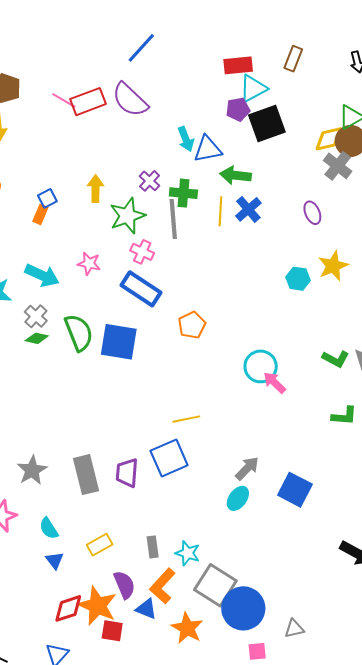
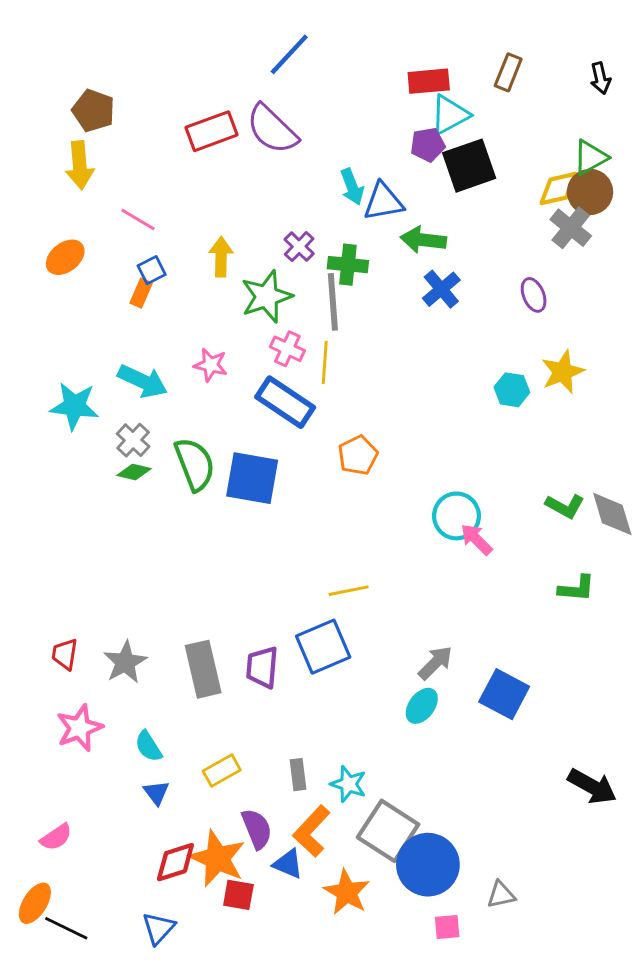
pink line: (64, 100) -> (138, 219), moved
yellow line: (220, 211) -> (325, 362), moved

